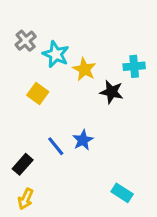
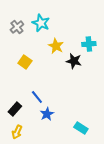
cyan star: (56, 54) -> (41, 23), moved
blue star: (83, 140) -> (47, 114), moved

